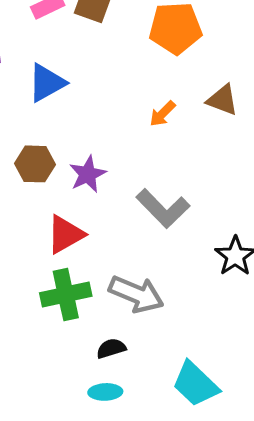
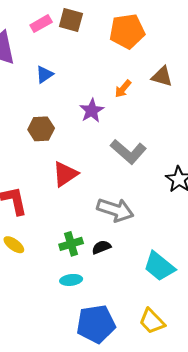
blue triangle: (47, 83) -> (44, 74), size x0.7
purple star: (88, 174) -> (92, 111), moved
green cross: (66, 295) -> (71, 244), moved, size x0.7
cyan ellipse: (105, 392) -> (71, 280), moved

